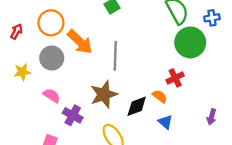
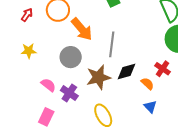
gray circle: (52, 58) -> (71, 57), moved
red cross: (175, 78) -> (163, 69), turned -35
pink semicircle: (52, 96) -> (48, 85), moved
black diamond: (137, 106) -> (126, 71), moved

